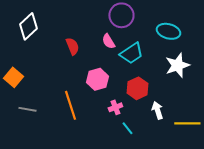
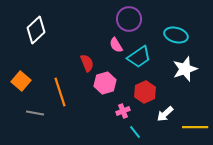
red semicircle: (72, 46) -> (87, 63), moved
orange line: (70, 105) -> (60, 92), moved
white arrow: (157, 110) -> (165, 114), turned -114

